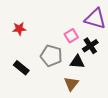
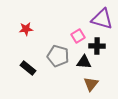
black cross: (90, 46) -> (97, 46), turned 35
brown triangle: (71, 84) -> (91, 84), moved

